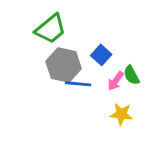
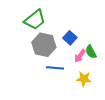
blue line: (78, 84) -> (55, 68), moved

